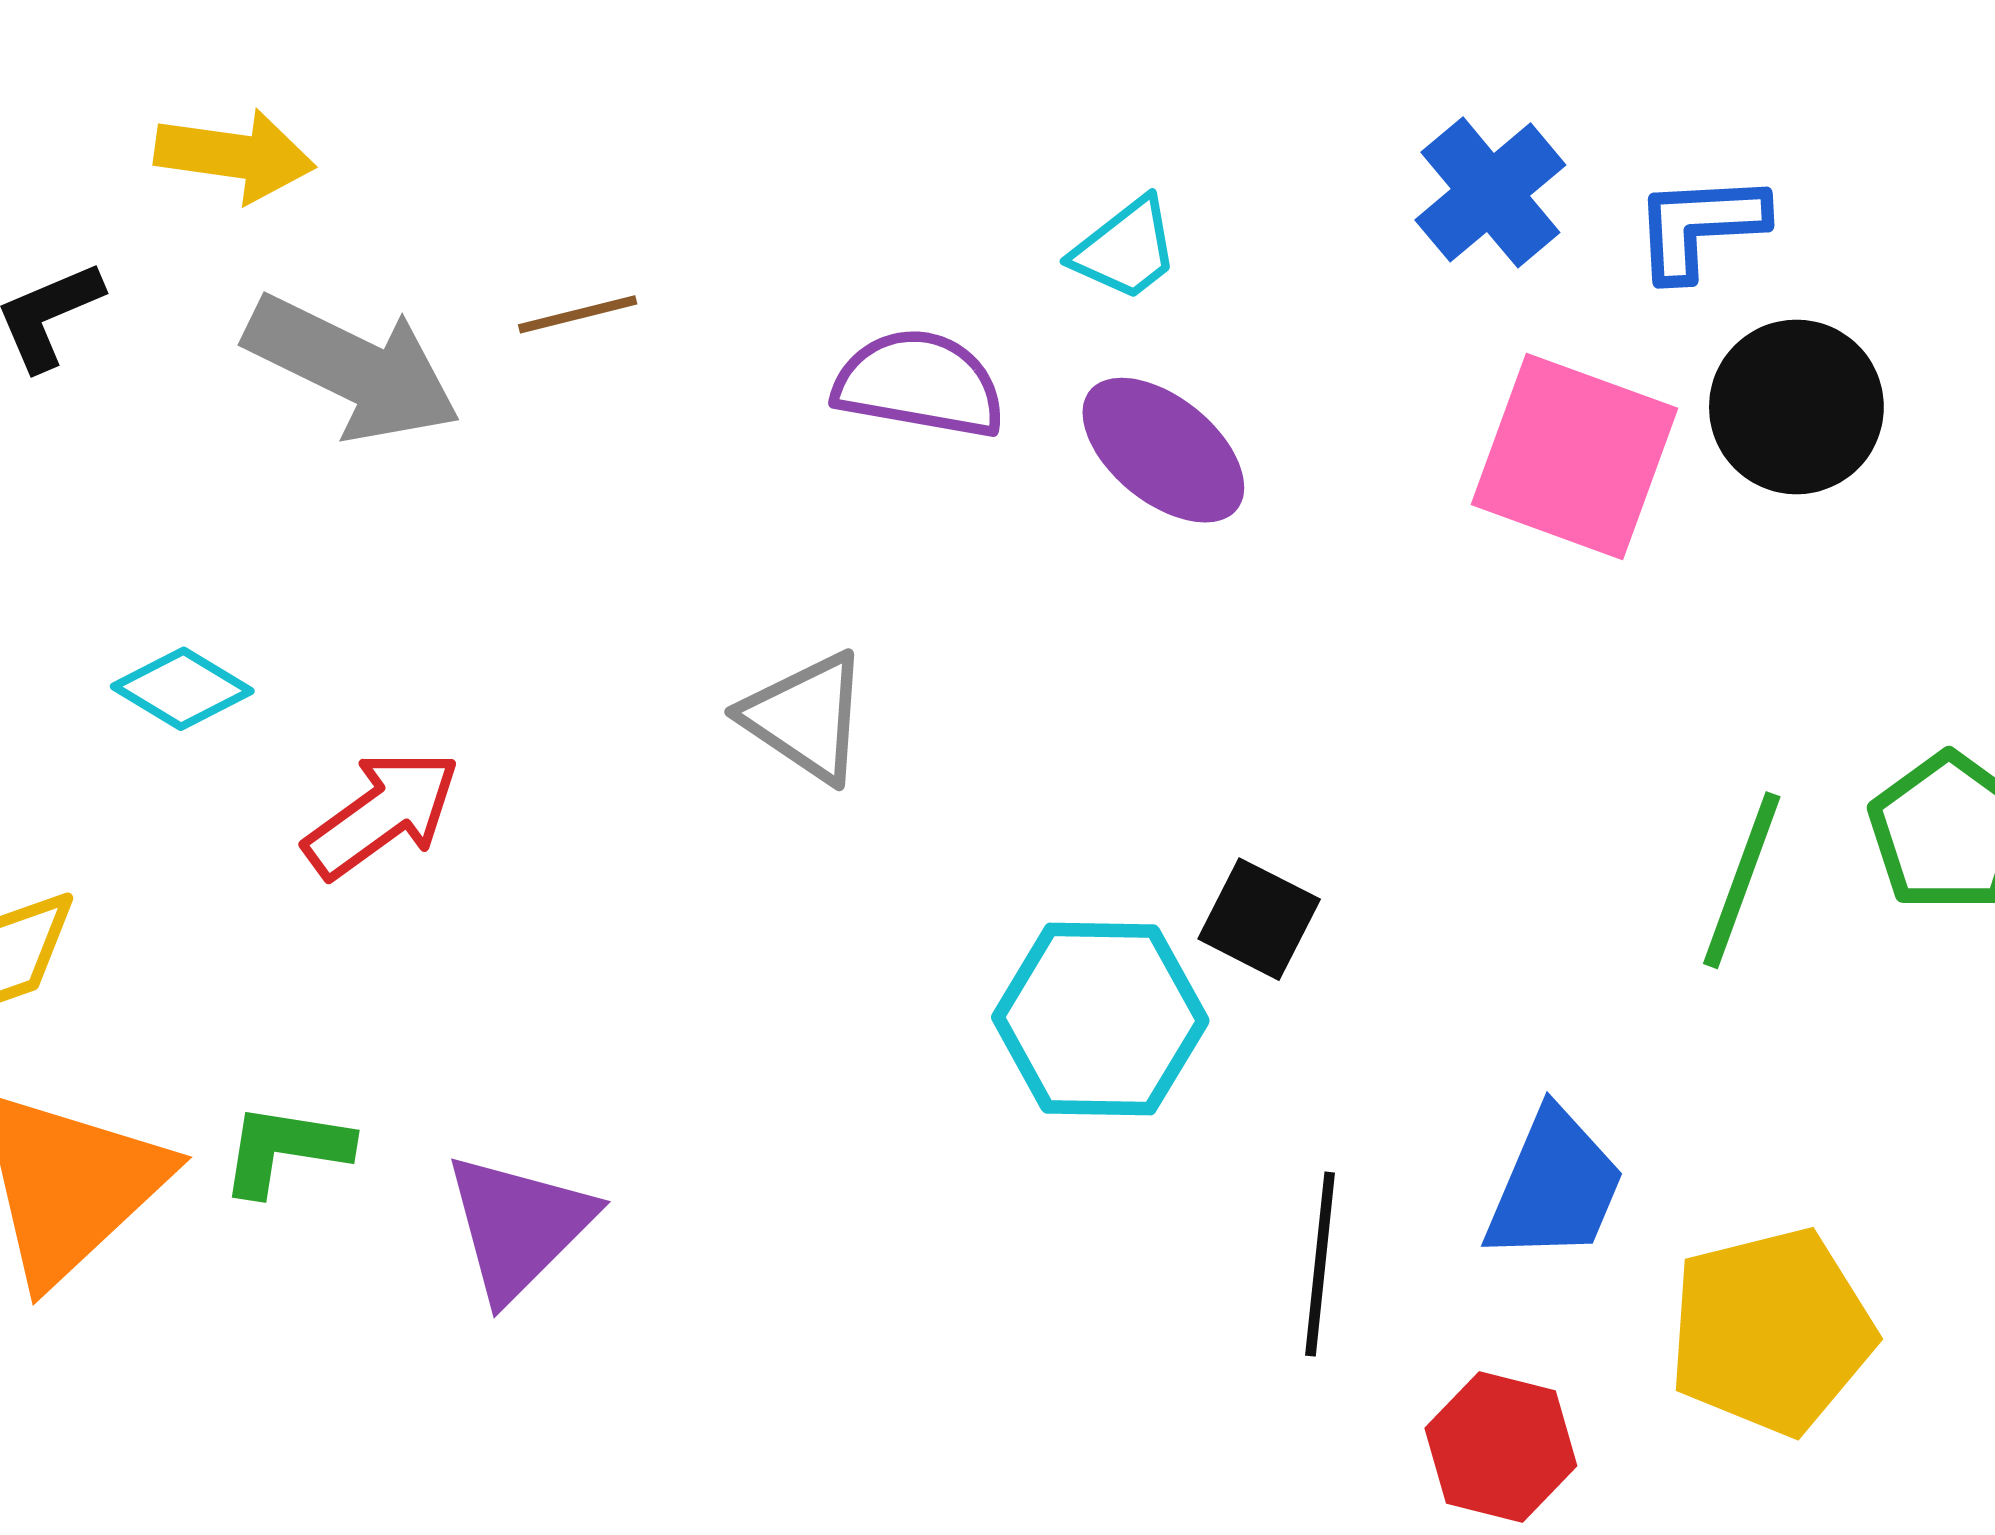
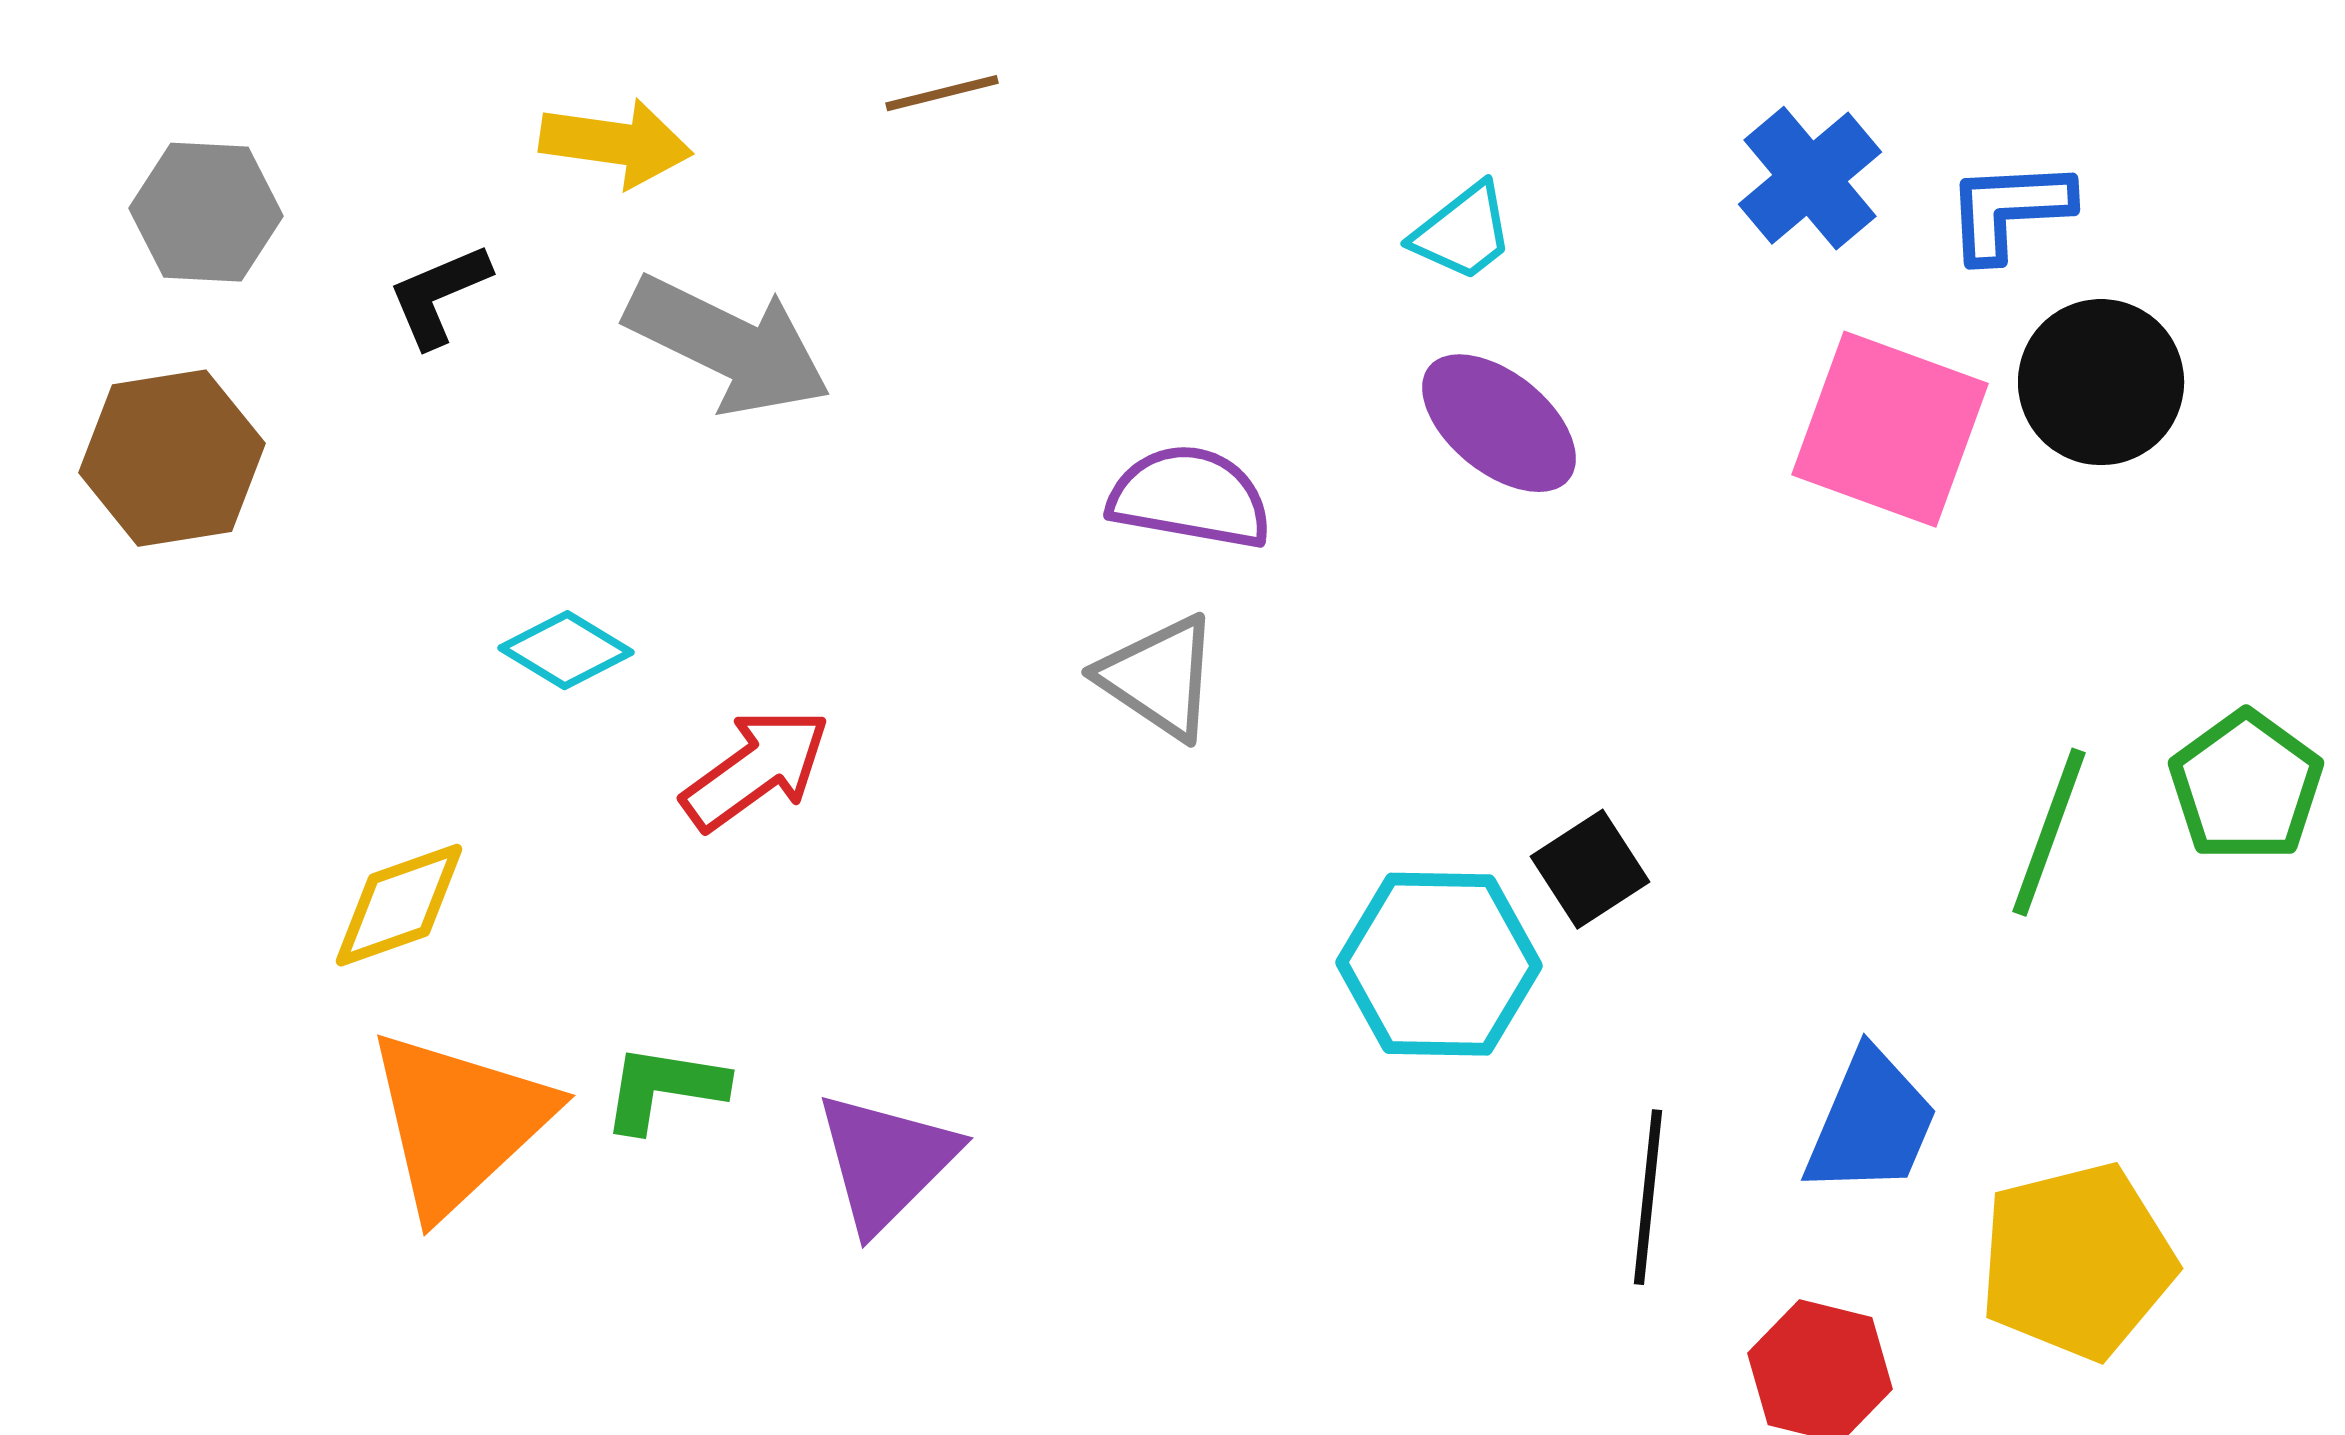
brown line: (578, 314) -> (942, 93), moved
purple semicircle: (919, 384) -> (1190, 497), moved
black square: (1259, 919) -> (1590, 869), turned 30

